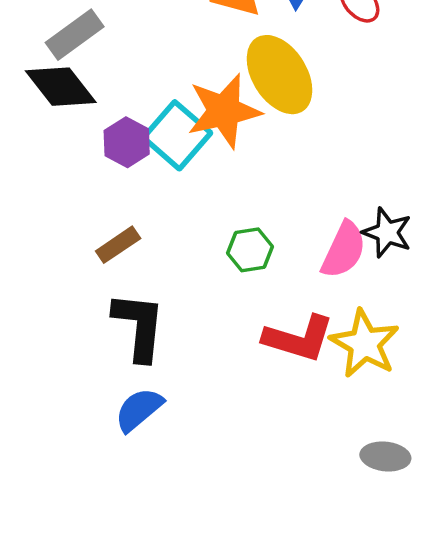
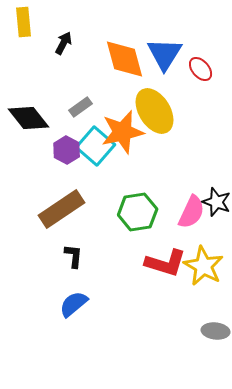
gray rectangle: (75, 35) -> (81, 107), moved, size x0.7
brown rectangle: (118, 245) -> (62, 209), size x1.8
green hexagon: (250, 250) -> (138, 212), size x1.5
black L-shape: (139, 326) -> (74, 256), size x0.6

